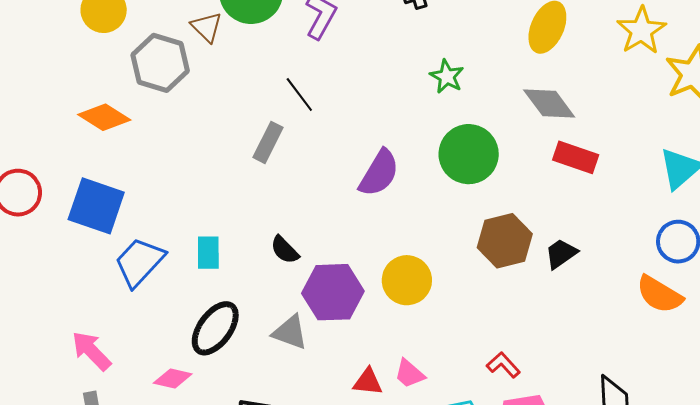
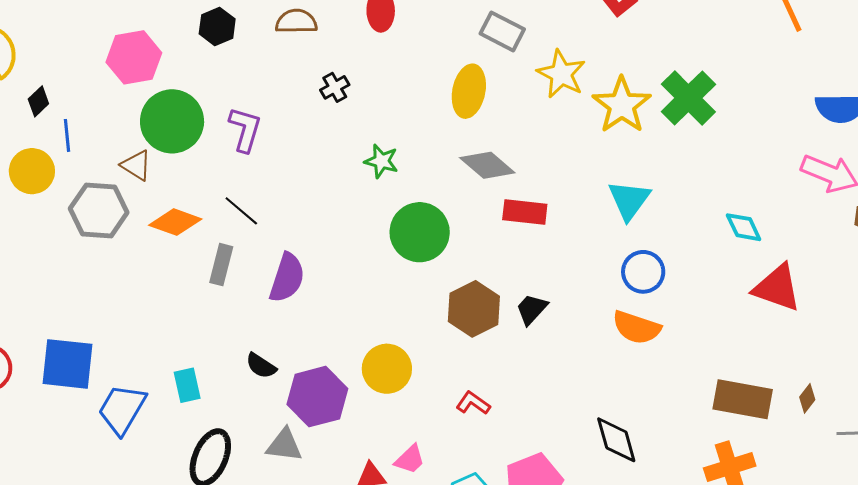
orange diamond: (104, 117) -> (175, 222), moved
purple semicircle: (379, 173) -> (287, 278), moved
red L-shape: (503, 365) -> (473, 403), moved
pink trapezoid: (410, 374) -> (410, 459), turned -72

